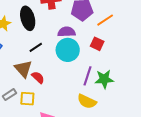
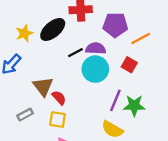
black ellipse: (28, 18) -> (53, 29), turned 60
black line: (36, 47) -> (75, 53), moved
yellow square: (27, 99) -> (58, 120), moved

